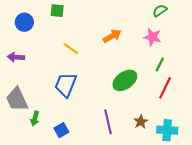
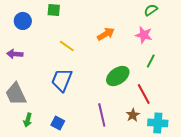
red line: (165, 88) -> (144, 94), moved, turned -55
green arrow: (35, 119) -> (28, 120), moved
blue square: (61, 130) -> (58, 123), turned -32

